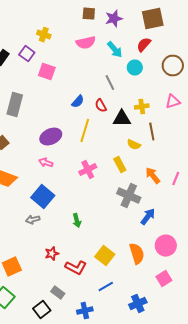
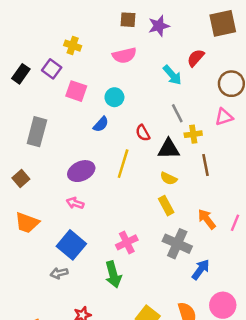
brown square: (153, 19) -> (223, 23), moved
cyan arrow: (115, 50) -> (172, 75), moved
cyan circle: (135, 68) -> (114, 97), moved
gray line: (110, 83) -> (177, 113), moved
blue semicircle: (78, 102) -> (101, 124), moved
pink triangle: (173, 102) -> (224, 117), moved
yellow semicircle: (134, 145) -> (169, 178), moved
pink cross: (88, 170) -> (127, 242), moved
green arrow: (77, 221) -> (113, 274), size x1.5

